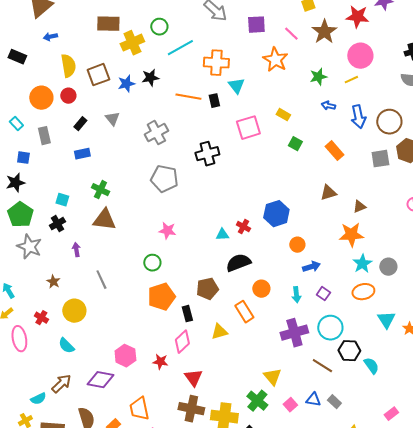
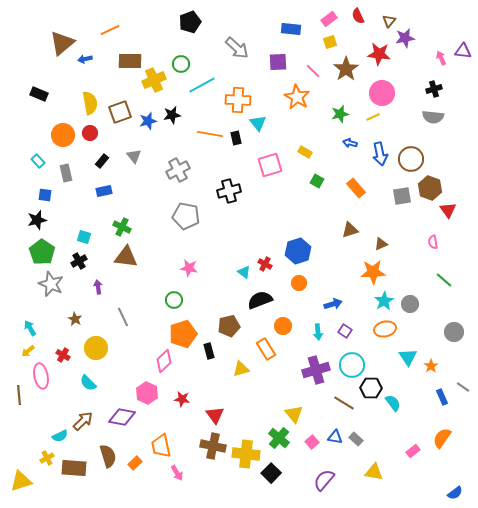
blue arrow: (50, 37) -> (85, 59), moved
cyan triangle: (222, 235) -> (244, 272), turned 40
orange circle: (297, 245) -> (299, 283), moved
pink diamond: (182, 342) -> (164, 361), moved

